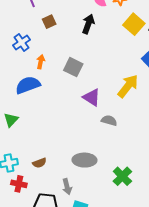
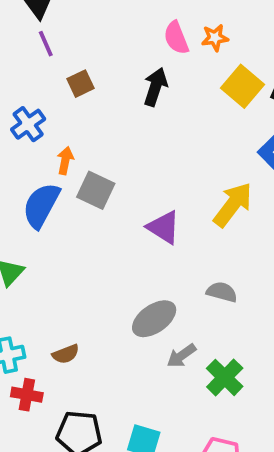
gray square: (73, 67) -> (96, 190), moved
blue semicircle: (28, 85) -> (41, 205), turned -40
gray semicircle: (109, 120) -> (222, 292), moved
gray ellipse: (84, 160) -> (154, 319), moved, turned -35
gray arrow: (67, 187) -> (181, 356), moved, turned 70

